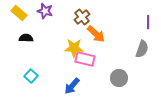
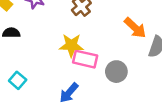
orange arrow: (96, 34) -> (135, 28), moved
gray circle: (119, 78) -> (116, 72), moved

